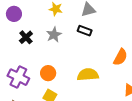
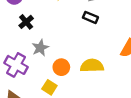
gray star: (54, 35) -> (40, 48), moved
orange circle: (48, 73) -> (61, 67), moved

